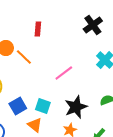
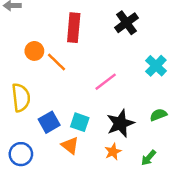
black cross: (93, 25) -> (126, 23), moved
red rectangle: (38, 29) -> (74, 28), size x1.6

